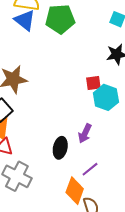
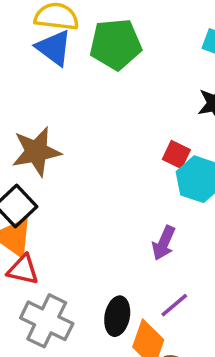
red square: (93, 83) -> (176, 155), turned 35
black ellipse: (60, 148) -> (117, 316), moved

